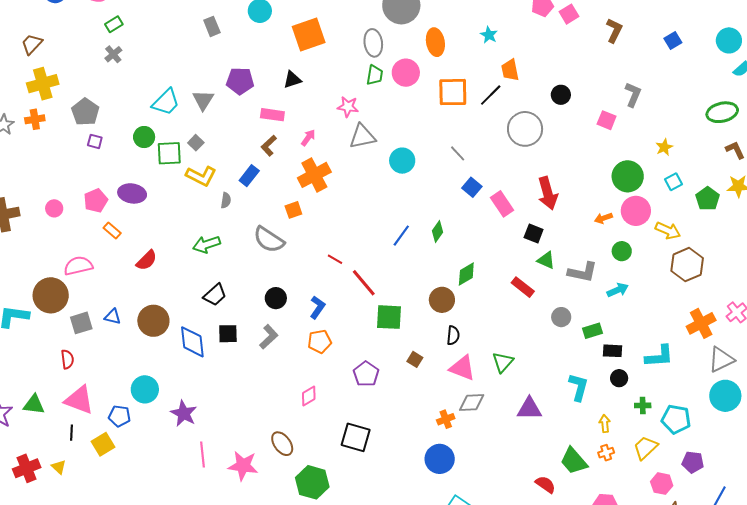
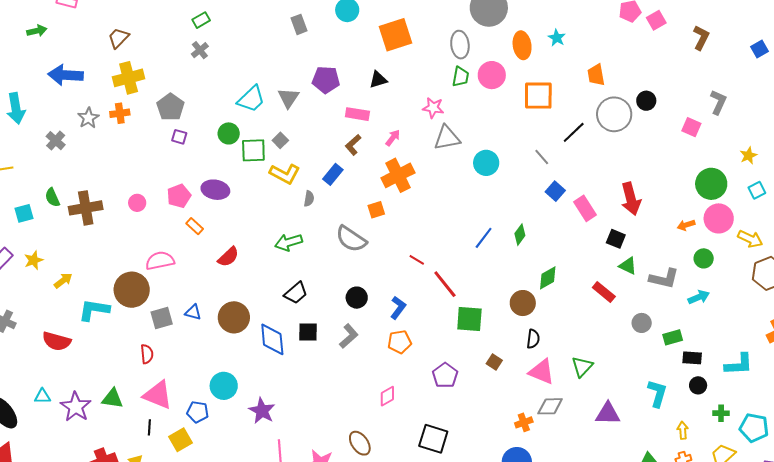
cyan star: (489, 35) -> (557, 38), moved
black line: (491, 95) -> (574, 132), moved
gray circle: (525, 129) -> (614, 114), moved

